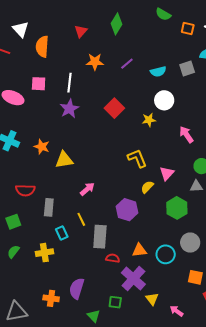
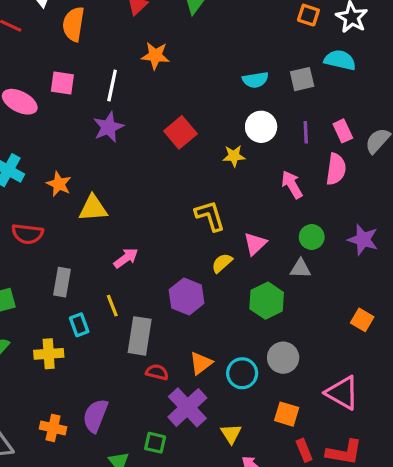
purple line: (127, 64) -> (306, 132), moved, turned -56
red semicircle: (25, 190) -> (27, 234), moved
orange triangle: (139, 250) -> (201, 363), turned -35
yellow triangle: (152, 299) -> (231, 434), moved

